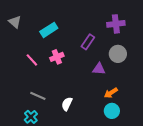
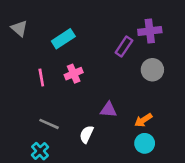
purple rectangle: (88, 42) -> (124, 46), moved
pink line: (32, 60) -> (41, 77), turned 32
purple triangle: (99, 69) -> (108, 110), moved

